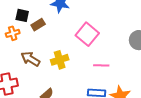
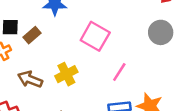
pink line: (101, 65) -> (119, 72), turned -49

